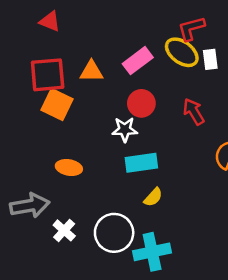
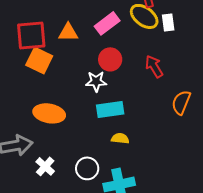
orange ellipse: (69, 168) -> (49, 113), size x1.4
yellow semicircle: (153, 197) -> (120, 138), turned -126
white circle: (114, 233) -> (87, 168), size x0.7

